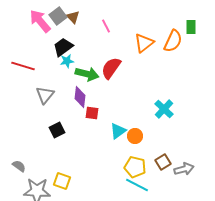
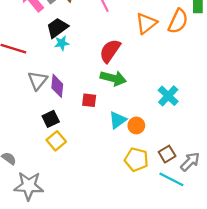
green arrow: (87, 74) -> (113, 78), moved
purple diamond: (80, 97) -> (57, 86), moved
gray arrow: (184, 169) -> (190, 162), turned -30
yellow square: (62, 181) -> (56, 141), moved, turned 30
cyan line: (137, 185) -> (171, 179), moved

